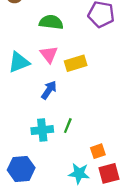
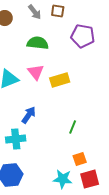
blue arrow: (49, 90) -> (29, 115), moved
green line: (68, 126) -> (73, 127), moved
cyan cross: (42, 130) -> (16, 139), moved

